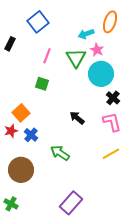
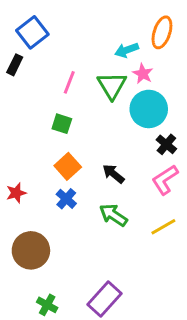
blue square: (38, 22) -> (32, 32), moved
orange square: (21, 113) -> (68, 166), moved
pink L-shape: (112, 122) -> (165, 180), turned -110
blue cross: (31, 135) -> (66, 199), moved
green arrow: (60, 153) -> (113, 215), moved
green cross: (11, 204) -> (47, 305), moved

